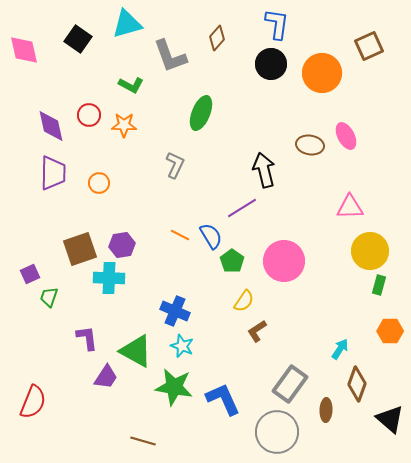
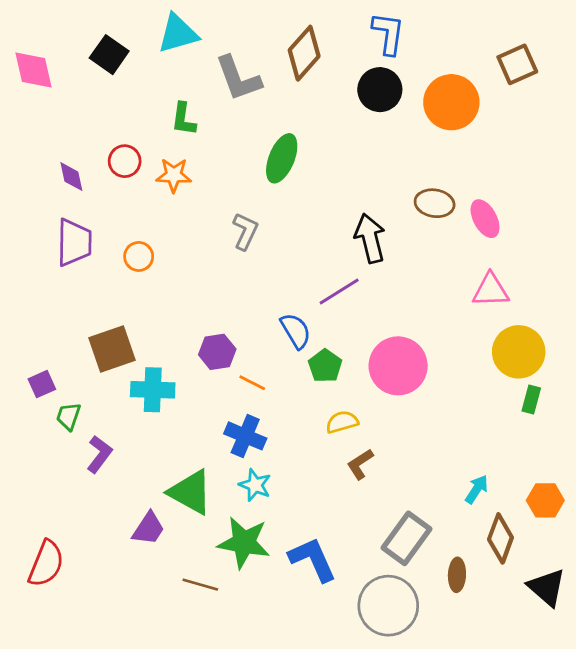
brown diamond: (217, 38) -> (304, 53), size x1.5
green L-shape: (131, 85) -> (184, 119), turned 70
purple diamond: (51, 126) -> (71, 177), size x0.7
pink ellipse: (346, 136) -> (485, 219), moved
orange line: (180, 235) -> (252, 383), moved
purple hexagon: (122, 245) -> (217, 352), moved
yellow semicircle: (244, 301) -> (342, 422), turned -140
orange hexagon: (390, 331) -> (545, 500), moved
purple L-shape: (87, 338) -> (99, 454), moved, turned 44
brown line: (143, 441) -> (200, 585), moved

